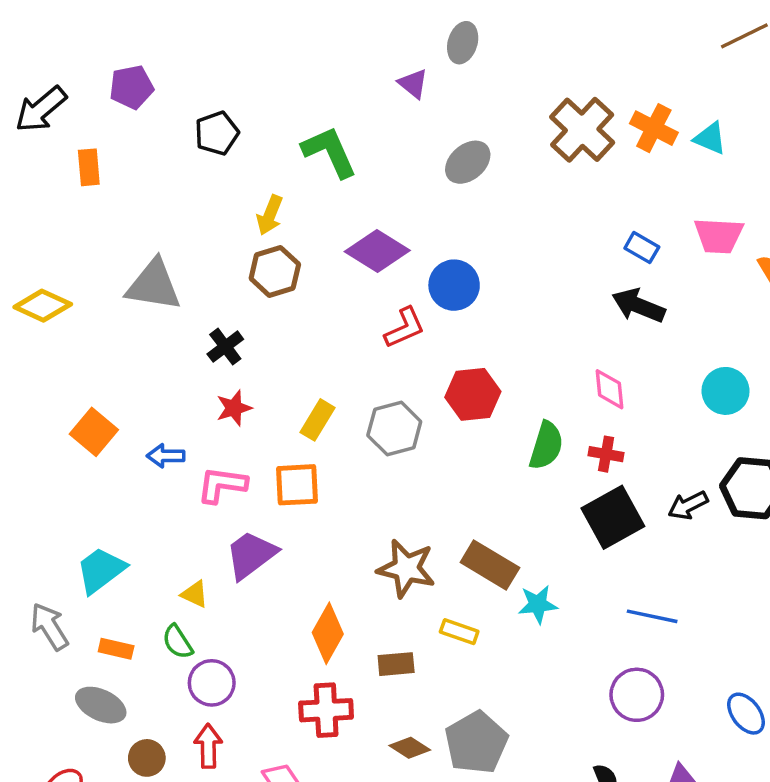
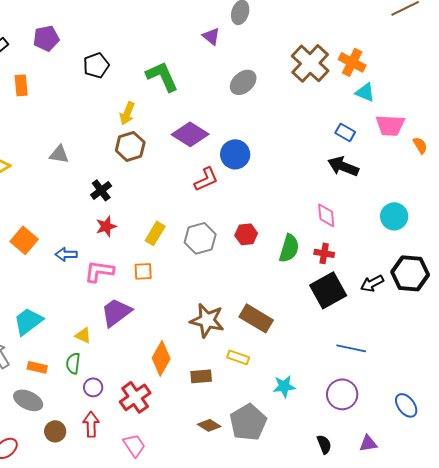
cyan triangle: (710, 138) -> (365, 92), moved
gray triangle: (154, 285) -> (59, 154), size x0.6
red hexagon: (473, 394) -> (246, 234), moved, size x0.7
orange square: (297, 485) -> (143, 271), size x0.7
cyan star: (538, 604) -> (284, 386), moved
green semicircle: (178, 642) -> (73, 363), turned 40
purple circle: (212, 683) -> (93, 387), size x0.7
red cross: (326, 710) -> (135, 397), moved, turned -32

